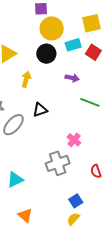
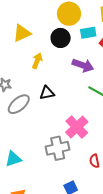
purple arrow: (72, 78) -> (83, 65), size x1.5
pink cross: (74, 140) -> (77, 127), size x1.6

